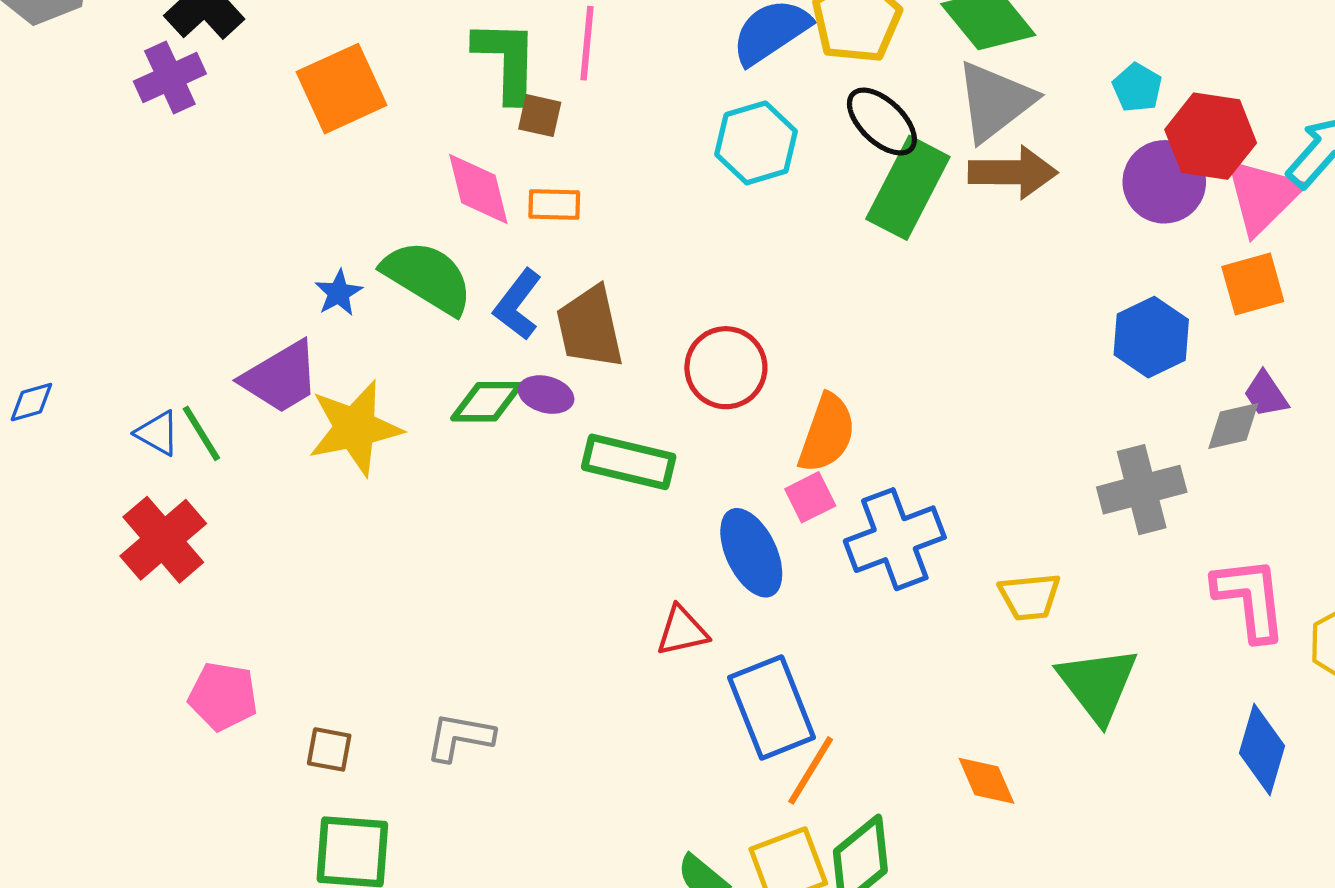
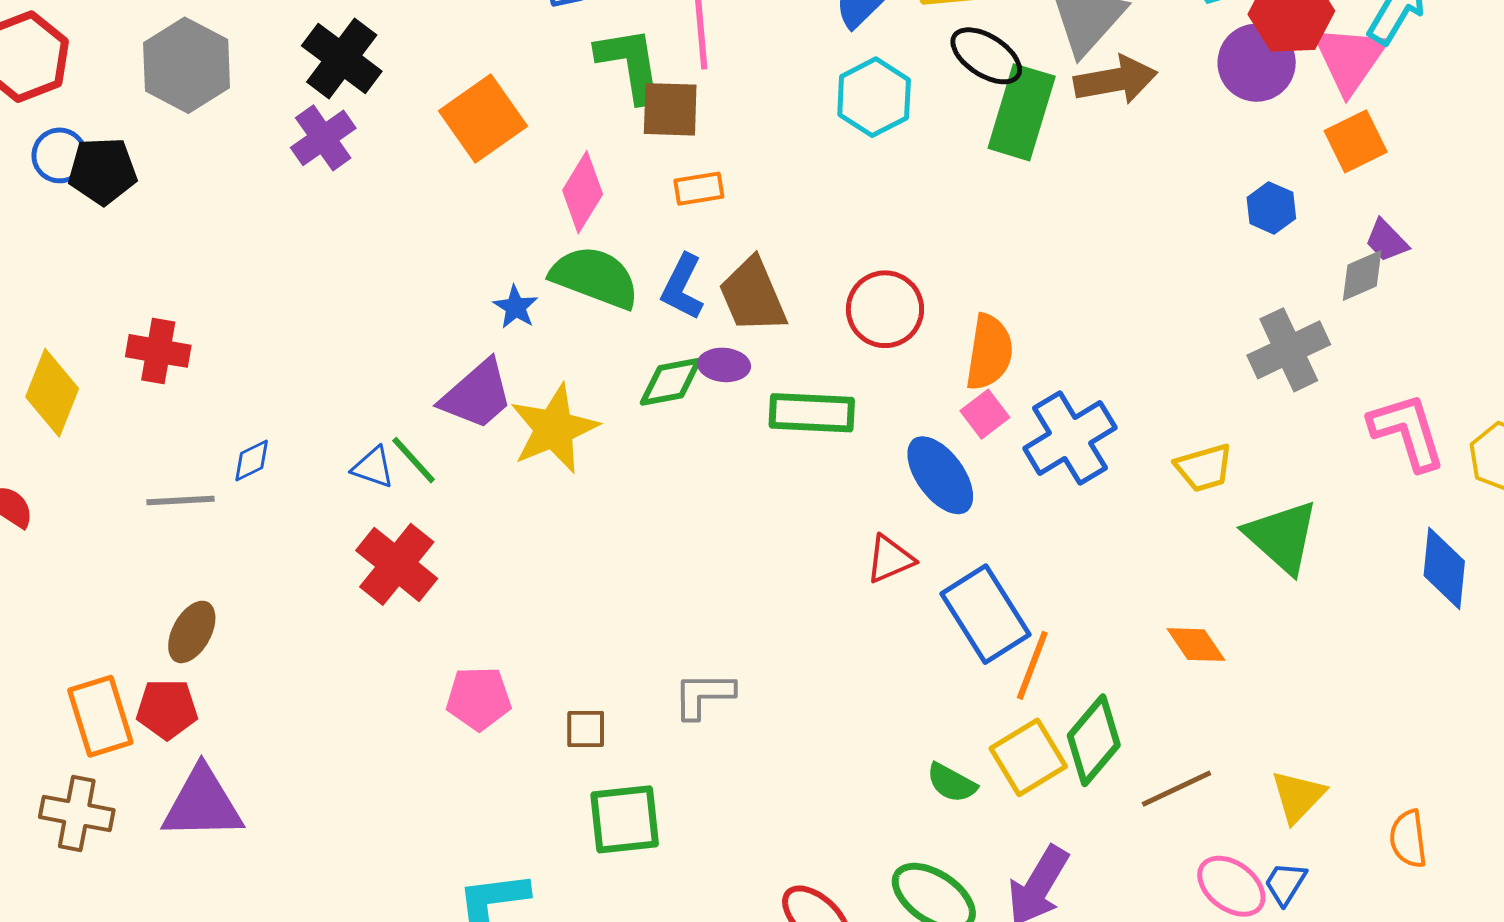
brown square: (540, 116) -> (670, 109), size x1.5
pink diamond: (478, 189) -> (583, 192), moved, turned 56
blue hexagon: (1151, 337) -> (1271, 208), size x0.7

